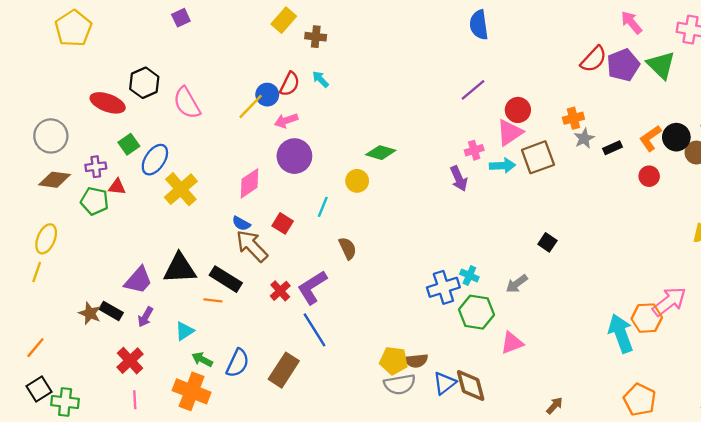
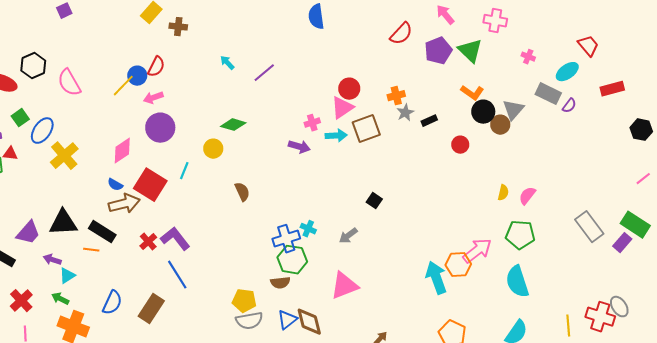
red semicircle: (594, 59) -> (401, 34), moved
cyan arrow: (320, 79) -> (227, 63), moved
purple line: (473, 90) -> (264, 73), moved
orange L-shape: (650, 138) -> (472, 93), moved, turned -110
purple arrow: (459, 179) -> (299, 147), turned -50
red square: (283, 223) -> (150, 185), size x1.8
brown arrow: (252, 246) -> (124, 204), turned 120
brown semicircle: (348, 248) -> (242, 192), moved
purple L-shape: (312, 287) -> (175, 239), turned 84
green hexagon: (477, 312) -> (292, 260), moved
purple arrow: (145, 317) -> (52, 260), moved, turned 78
pink triangle: (512, 343) -> (344, 286), size x1.4
green arrow: (202, 359) -> (60, 299), moved
brown semicircle: (416, 361) -> (280, 283), moved

